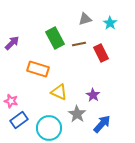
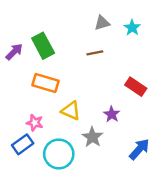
green rectangle: (55, 38) -> (43, 46), moved
red rectangle: (101, 53) -> (136, 87), moved, turned -30
pink star: (11, 101) -> (35, 123), moved
blue arrow: (102, 124) -> (139, 149), moved

